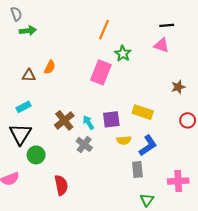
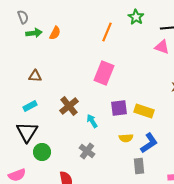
green star: (123, 54) -> (136, 17), moved
orange semicircle: (50, 67) -> (55, 33), moved
purple square: (111, 119) -> (119, 108), moved
brown cross: (64, 120) -> (69, 106), moved
gray cross: (84, 144) -> (87, 151), moved

